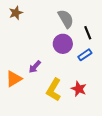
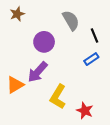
purple circle: (63, 44) -> (44, 42), moved
purple arrow: (35, 67) -> (38, 72), size x1.5
red star: (79, 89) -> (85, 111), moved

